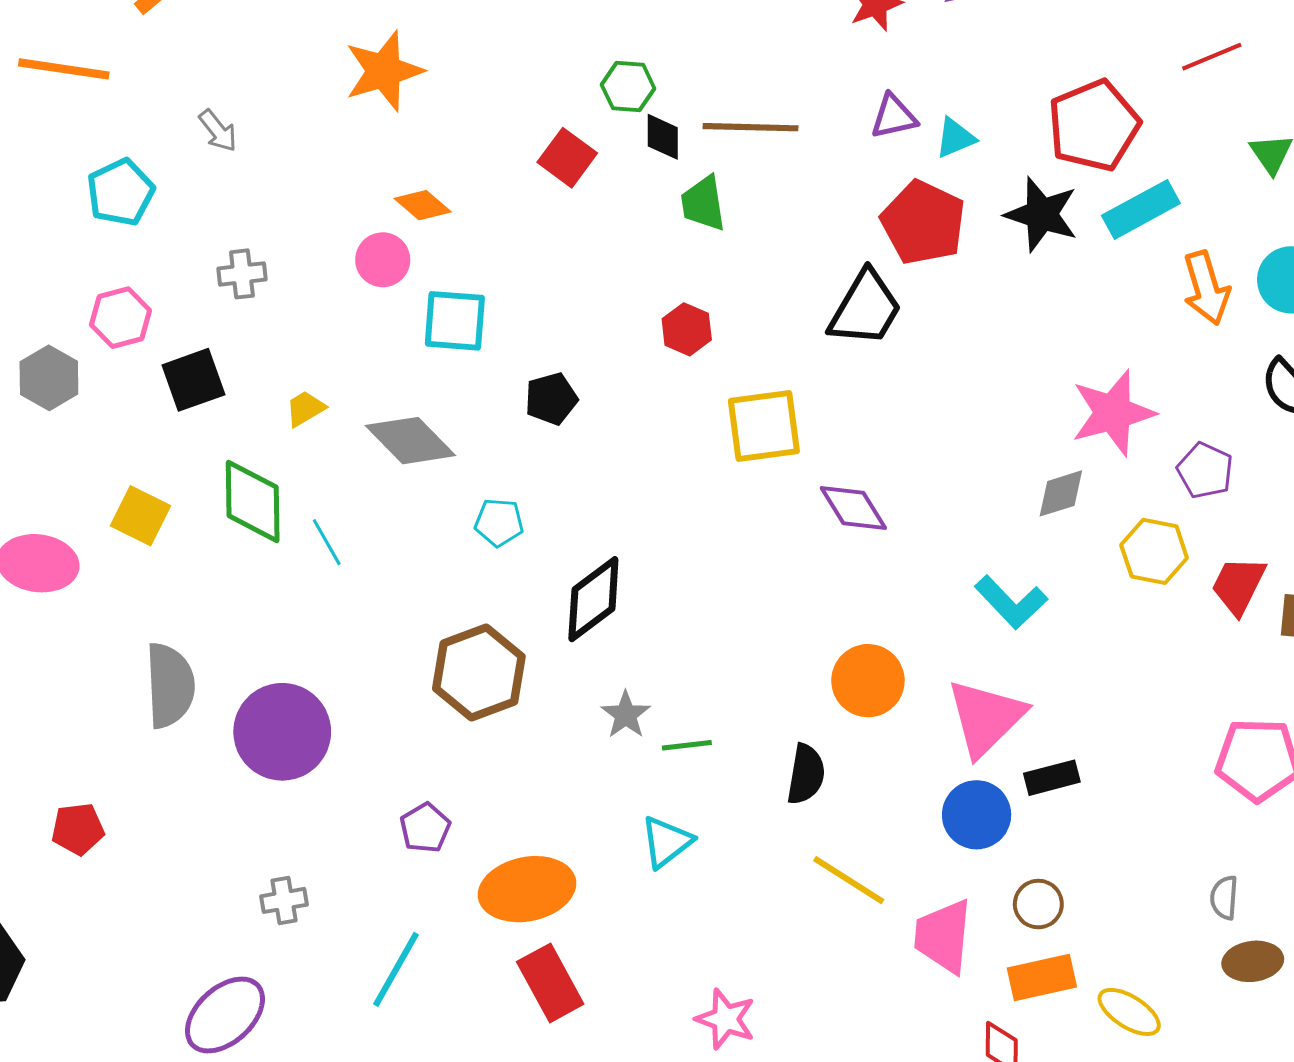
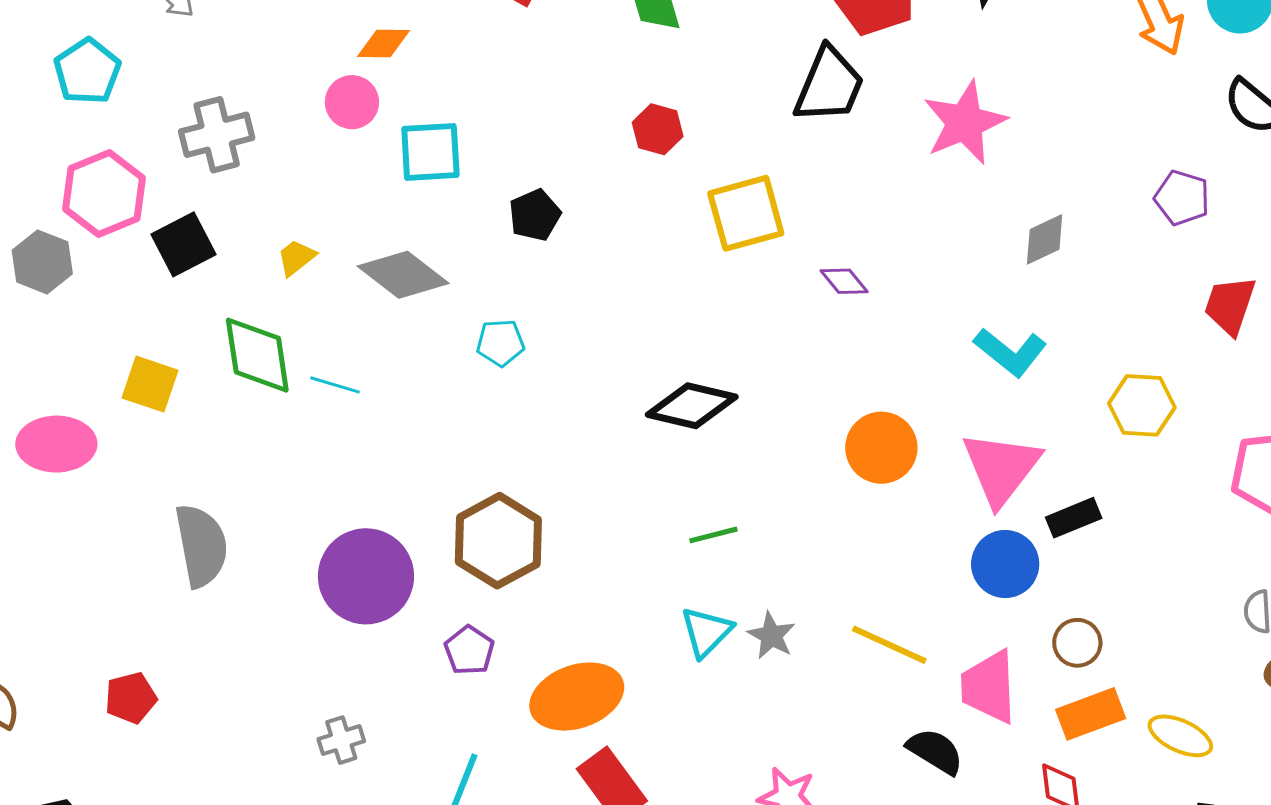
orange diamond: (423, 205) -> (384, 43), turned -32
gray cross: (242, 274) -> (217, 135), size x1.5
pink hexagon: (120, 318) -> (104, 194), size x1.4
pink star: (1113, 413) -> (965, 123), moved
purple diamond: (853, 508) -> (844, 281), size x0.7
cyan line: (327, 542) -> (335, 385), turned -36
yellow hexagon: (1154, 551) -> (1142, 405), moved
black diamond: (593, 599) -> (692, 406), moved, turned 58
brown hexagon: (479, 672) -> (498, 541), moved
gray star: (626, 715) -> (771, 636), moved
purple circle: (282, 732) -> (366, 576), moved
black semicircle: (806, 774) -> (935, 751), moved, turned -60

